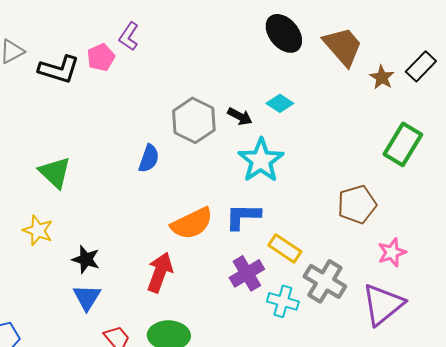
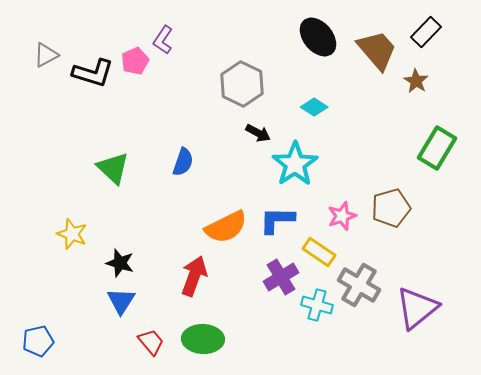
black rectangle: (421, 66) -> (426, 32), moved
black arrow: (240, 116) -> (258, 133), moved
gray hexagon: (194, 120) -> (242, 84), moved
green triangle: (55, 172) -> (113, 168), moved
pink star: (392, 252) -> (342, 216), moved

